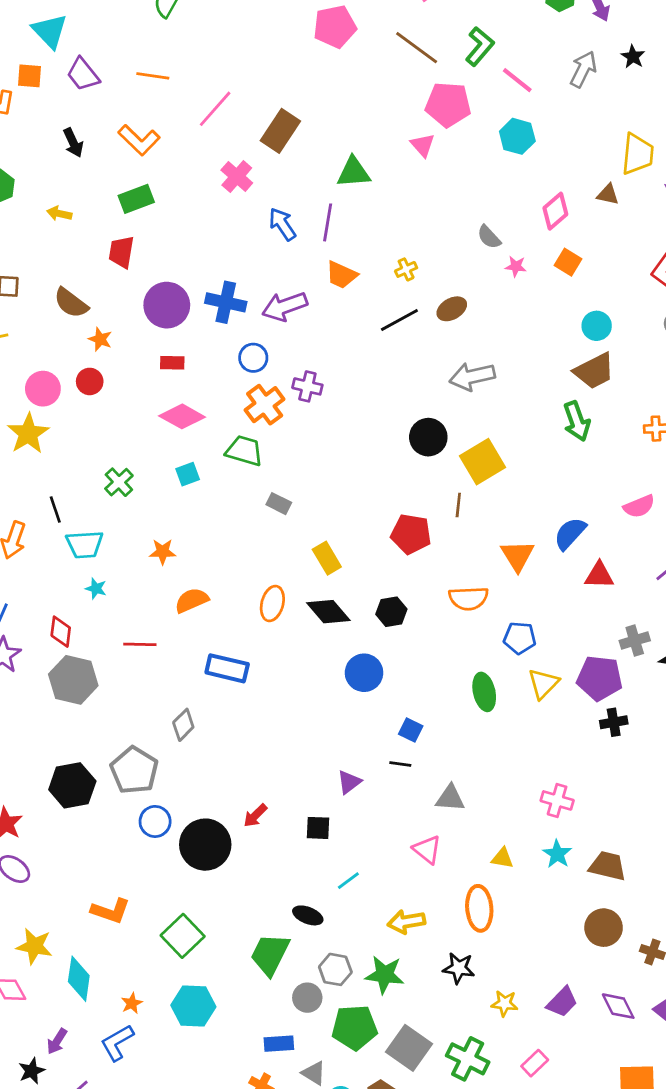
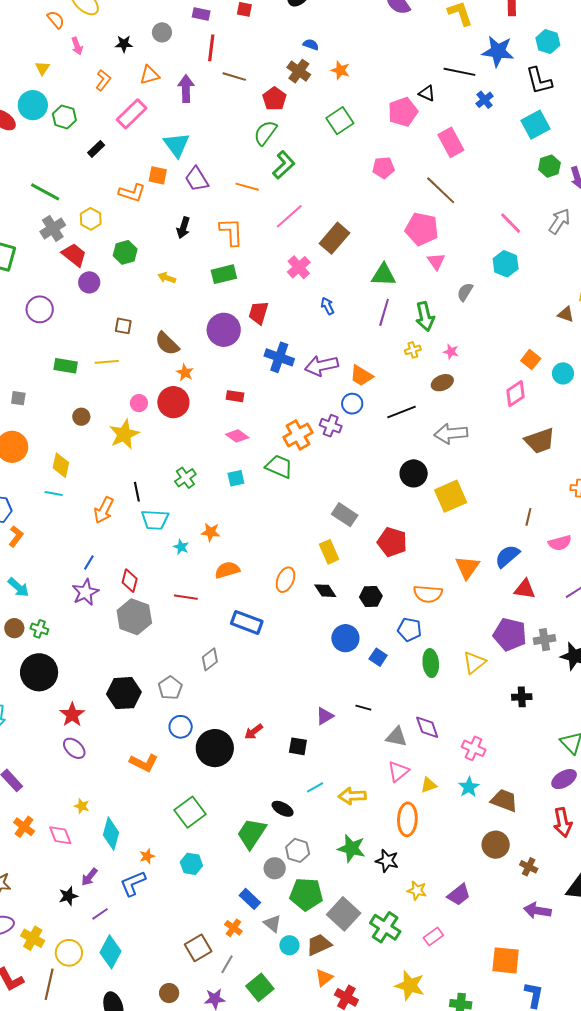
pink pentagon: (335, 27) -> (383, 168), size x0.7
green L-shape: (480, 46) -> (284, 165), moved
pink pentagon: (448, 105) -> (422, 229), moved
orange L-shape: (139, 140) -> (231, 232), turned -144
black arrow: (73, 143) -> (183, 228), turned 35
pink diamond: (555, 211) -> (515, 394), moved
purple line: (328, 222) -> (384, 312), moved
blue arrow: (282, 224) -> (327, 306), size x0.7
gray semicircle: (489, 237) -> (465, 292), moved, turned 66
red trapezoid: (121, 252) -> (259, 313), moved
pink star: (516, 266) -> (451, 352), moved
orange trapezoid: (342, 275) -> (361, 376), moved
purple circle: (167, 305) -> (224, 330), moved
black line: (399, 320) -> (402, 412), moved
cyan circle: (597, 326) -> (563, 373), moved
blue circle: (253, 358) -> (352, 404), moved
red circle: (90, 381) -> (173, 402), size x1.6
pink circle: (43, 389) -> (139, 403), size x0.7
pink diamond: (182, 416) -> (237, 436), size x0.7
green arrow: (577, 421) -> (425, 316), moved
gray rectangle: (279, 504) -> (345, 515), moved, size x1.4
brown line: (458, 505) -> (528, 517), moved
cyan star: (96, 589) -> (181, 547), moved
black diamond: (328, 612) -> (325, 591), size x0.7
blue pentagon: (520, 638) -> (409, 630), moved
purple pentagon: (600, 678) -> (510, 634), moved
blue square: (411, 730) -> (378, 657), moved
gray pentagon: (134, 770) -> (170, 688), size x0.7
pink triangle: (427, 850) -> (398, 771), moved, turned 35
yellow triangle: (502, 858) -> (429, 785), turned -36
orange L-shape: (111, 911) -> (144, 763), moved
yellow arrow: (406, 922) -> (352, 796), moved
yellow star: (34, 946) -> (82, 806), size x0.6
green star: (385, 975) -> (351, 848), moved
cyan hexagon: (193, 1006) -> (191, 864), size x0.7
purple diamond: (618, 1006) -> (427, 727), moved
blue rectangle: (279, 1044) -> (250, 899), turned 40

